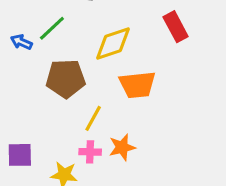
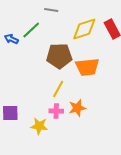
yellow diamond: (113, 44) -> (84, 29), moved
brown pentagon: (66, 79) -> (59, 56), moved

